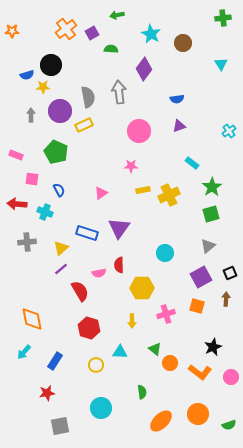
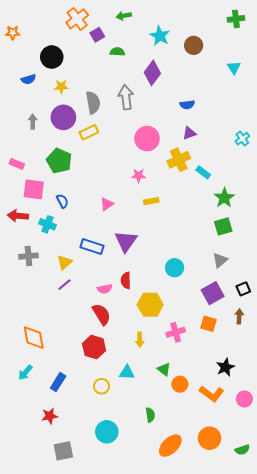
orange cross: (66, 29) -> (77, 19), moved
black circle: (51, 65) -> (52, 57), moved
yellow star: (43, 87) -> (61, 87), moved
pink square: (32, 179) -> (34, 189), size x1.5
yellow cross: (169, 195) -> (179, 160), moved
red semicircle: (80, 291) -> (102, 314), moved

